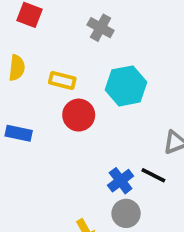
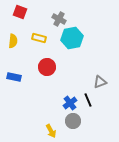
yellow rectangle: (62, 80) -> (39, 38), moved
cyan hexagon: (126, 86) -> (72, 38), moved
black line: (153, 175) -> (88, 100), turned 40

